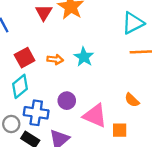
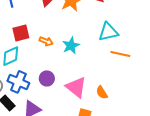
cyan triangle: (133, 23) -> (108, 32), moved
pink triangle: (95, 116) -> (76, 87), moved

